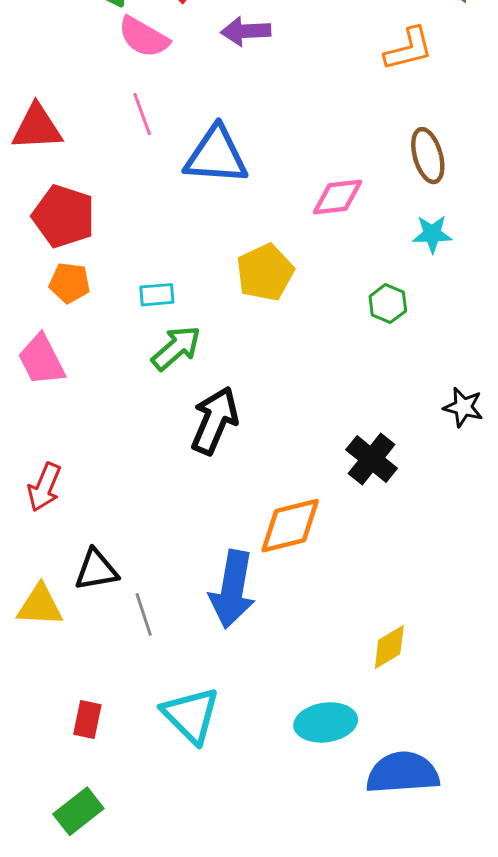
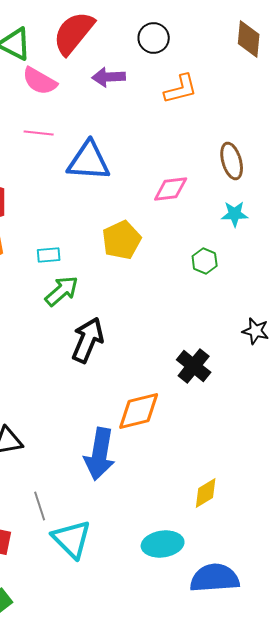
orange L-shape: (409, 49) -> (181, 89), moved
pink line: (142, 114) -> (39, 133), turned -64
gray line: (144, 614) -> (40, 506), moved

